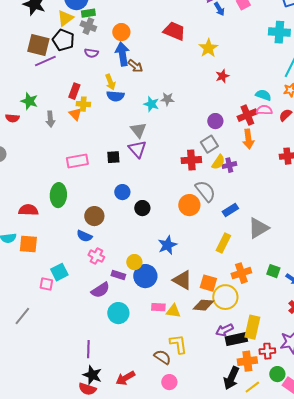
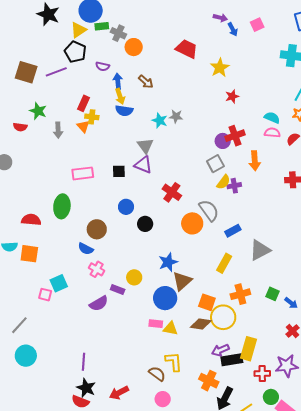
gray cross: (88, 26) -> (118, 33), moved
brown square: (38, 45) -> (26, 72), moved
blue arrow: (122, 54) -> (118, 81), moved, size x0.7
red cross: (247, 115) -> (235, 136), moved
purple triangle: (137, 149) -> (143, 165), turned -30
red cross: (191, 160) -> (172, 192), moved, turned 36
blue circle: (145, 276) -> (165, 298), moved
brown triangle: (182, 280) -> (182, 281), moved, turned 45
cyan circle: (118, 313) -> (26, 356), moved
orange cross: (247, 361) -> (209, 381), moved, turned 30

